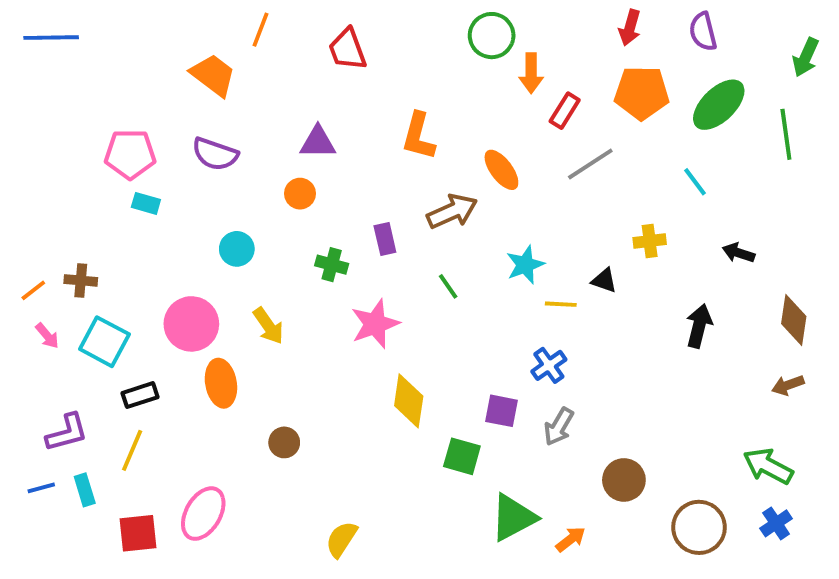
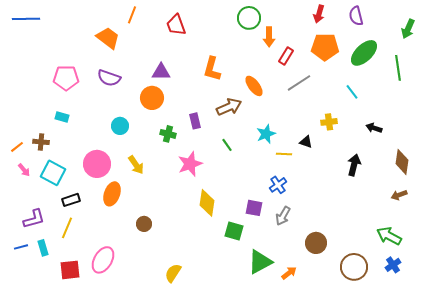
orange circle: (300, 194) -> (152, 98), size x1.5
cyan rectangle: (146, 203) -> (62, 117), moved
orange ellipse: (221, 383) -> (112, 194), turned 30

